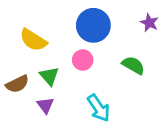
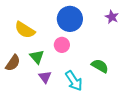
green semicircle: (133, 65) -> (100, 66), moved
brown semicircle: (17, 84) -> (13, 63), turned -30
purple triangle: (45, 105) -> (45, 77), moved

